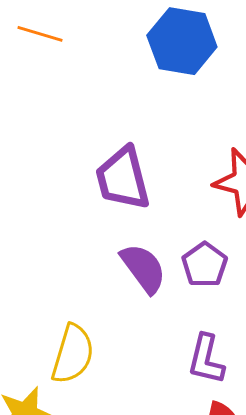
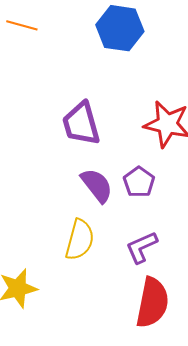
yellow semicircle: (73, 354) -> (80, 240), moved
purple L-shape: (206, 359) -> (141, 247), turned 54

